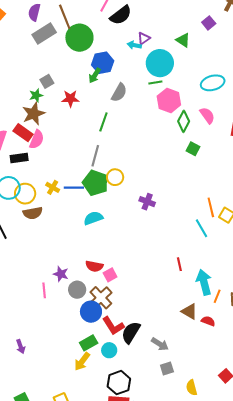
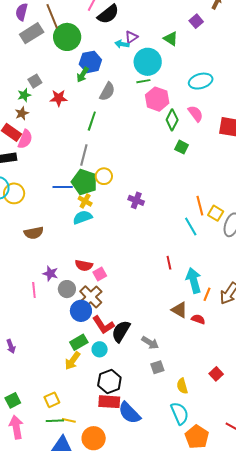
brown star: (34, 114) -> (22, 113), size x0.6
yellow cross: (53, 187) -> (85, 201), moved
brown semicircle: (33, 213) -> (34, 233), moved

